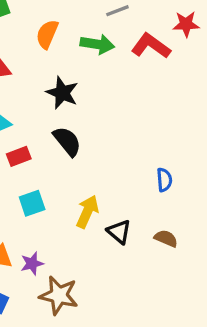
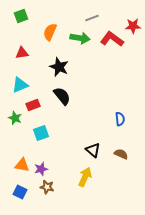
yellow arrow: (87, 212) -> (85, 177), moved
brown star: (59, 295) -> (47, 187), moved, size x0.6

